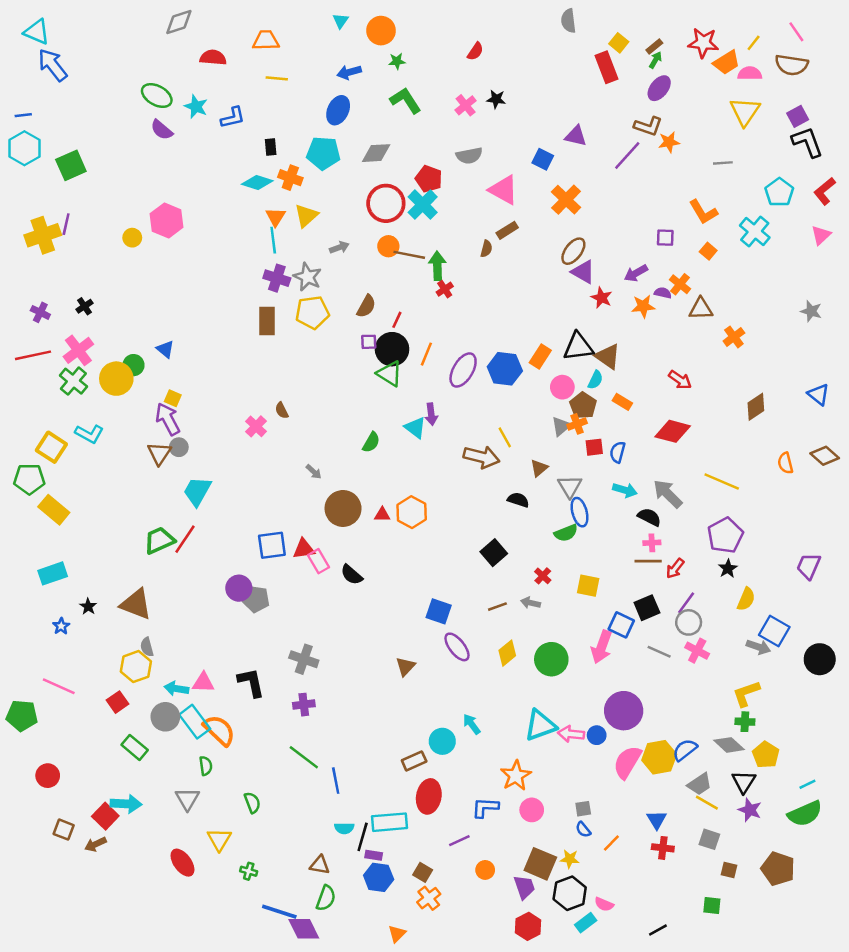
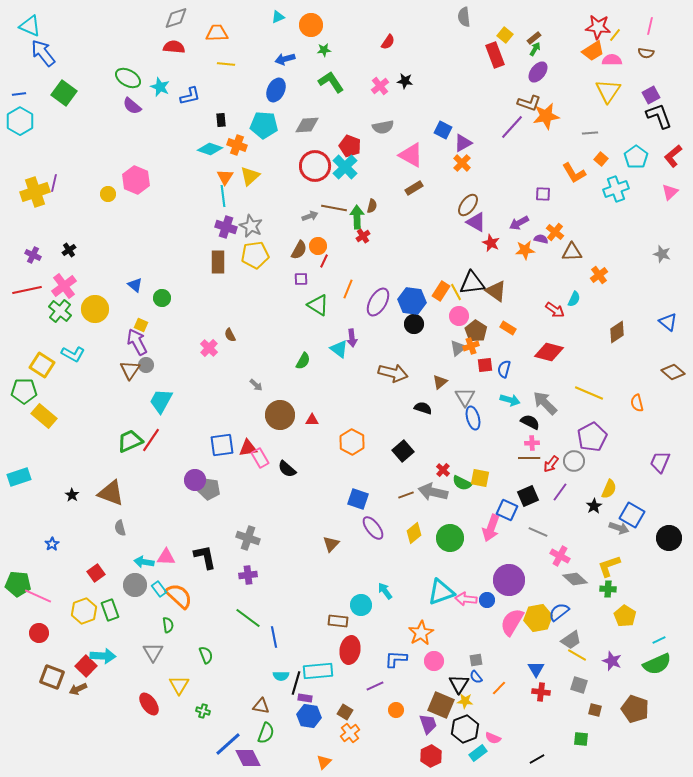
cyan triangle: (341, 21) -> (278, 17), turned 32
gray diamond: (179, 22) -> (176, 18), moved
pink line: (796, 32) -> (650, 26), turned 48
red star: (703, 43) -> (598, 27), moved
brown semicircle: (792, 65) -> (646, 53), size x0.6
purple triangle: (576, 136) -> (463, 143), moved, turned -42
orange star: (669, 142) -> (546, 116), size x1.5
green square: (71, 165) -> (64, 93), moved, turned -30
orange cross: (566, 200) -> (462, 163), size x0.7
cyan cross: (755, 232) -> (616, 189), turned 30
orange circle: (388, 246) -> (318, 246), moved
gray arrow: (339, 247) -> (310, 216), moved
brown semicircle: (486, 249) -> (372, 206), moved
orange square: (708, 251) -> (601, 159), moved
black circle: (392, 349) -> (414, 324), moved, size x0.7
green circle: (133, 365) -> (162, 298), moved
cyan semicircle: (595, 380) -> (574, 299), moved
yellow line: (505, 437) -> (456, 292), moved
orange semicircle: (785, 463) -> (637, 403), moved
orange hexagon: (412, 512) -> (352, 442), moved
green semicircle: (566, 533) -> (462, 483), moved, turned 48
black star: (728, 569) -> (594, 506), moved
cyan rectangle: (53, 573) -> (19, 477), moved
gray arrow: (530, 603) -> (433, 492), size x1.8
gray circle: (689, 622) -> (574, 461), moved
blue star: (61, 626) -> (52, 544), moved
pink cross: (697, 651) -> (560, 556), moved
yellow hexagon: (136, 667) -> (84, 611), moved
pink line: (59, 686) -> (38, 596), moved
cyan rectangle: (195, 722) -> (159, 589), size x0.6
gray diamond: (729, 745) -> (575, 579), moved
green rectangle: (135, 747) -> (110, 610), turned 30
brown rectangle: (414, 761) -> (338, 621), turned 30
black triangle: (744, 782) -> (459, 684), moved
brown square: (64, 830) -> (52, 677), size x1.4
blue line: (279, 912) -> (228, 744), turned -60

